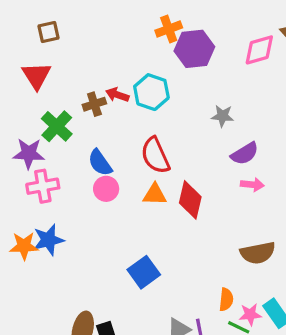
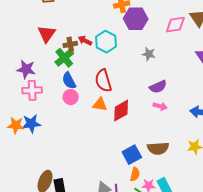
red triangle: (36, 76) -> (47, 34), moved
gray star: (223, 116) -> (149, 54), moved
green cross: (57, 126) -> (64, 58), moved
red diamond: (190, 200) -> (121, 111), turned 40
blue square: (144, 272) -> (132, 155), moved

